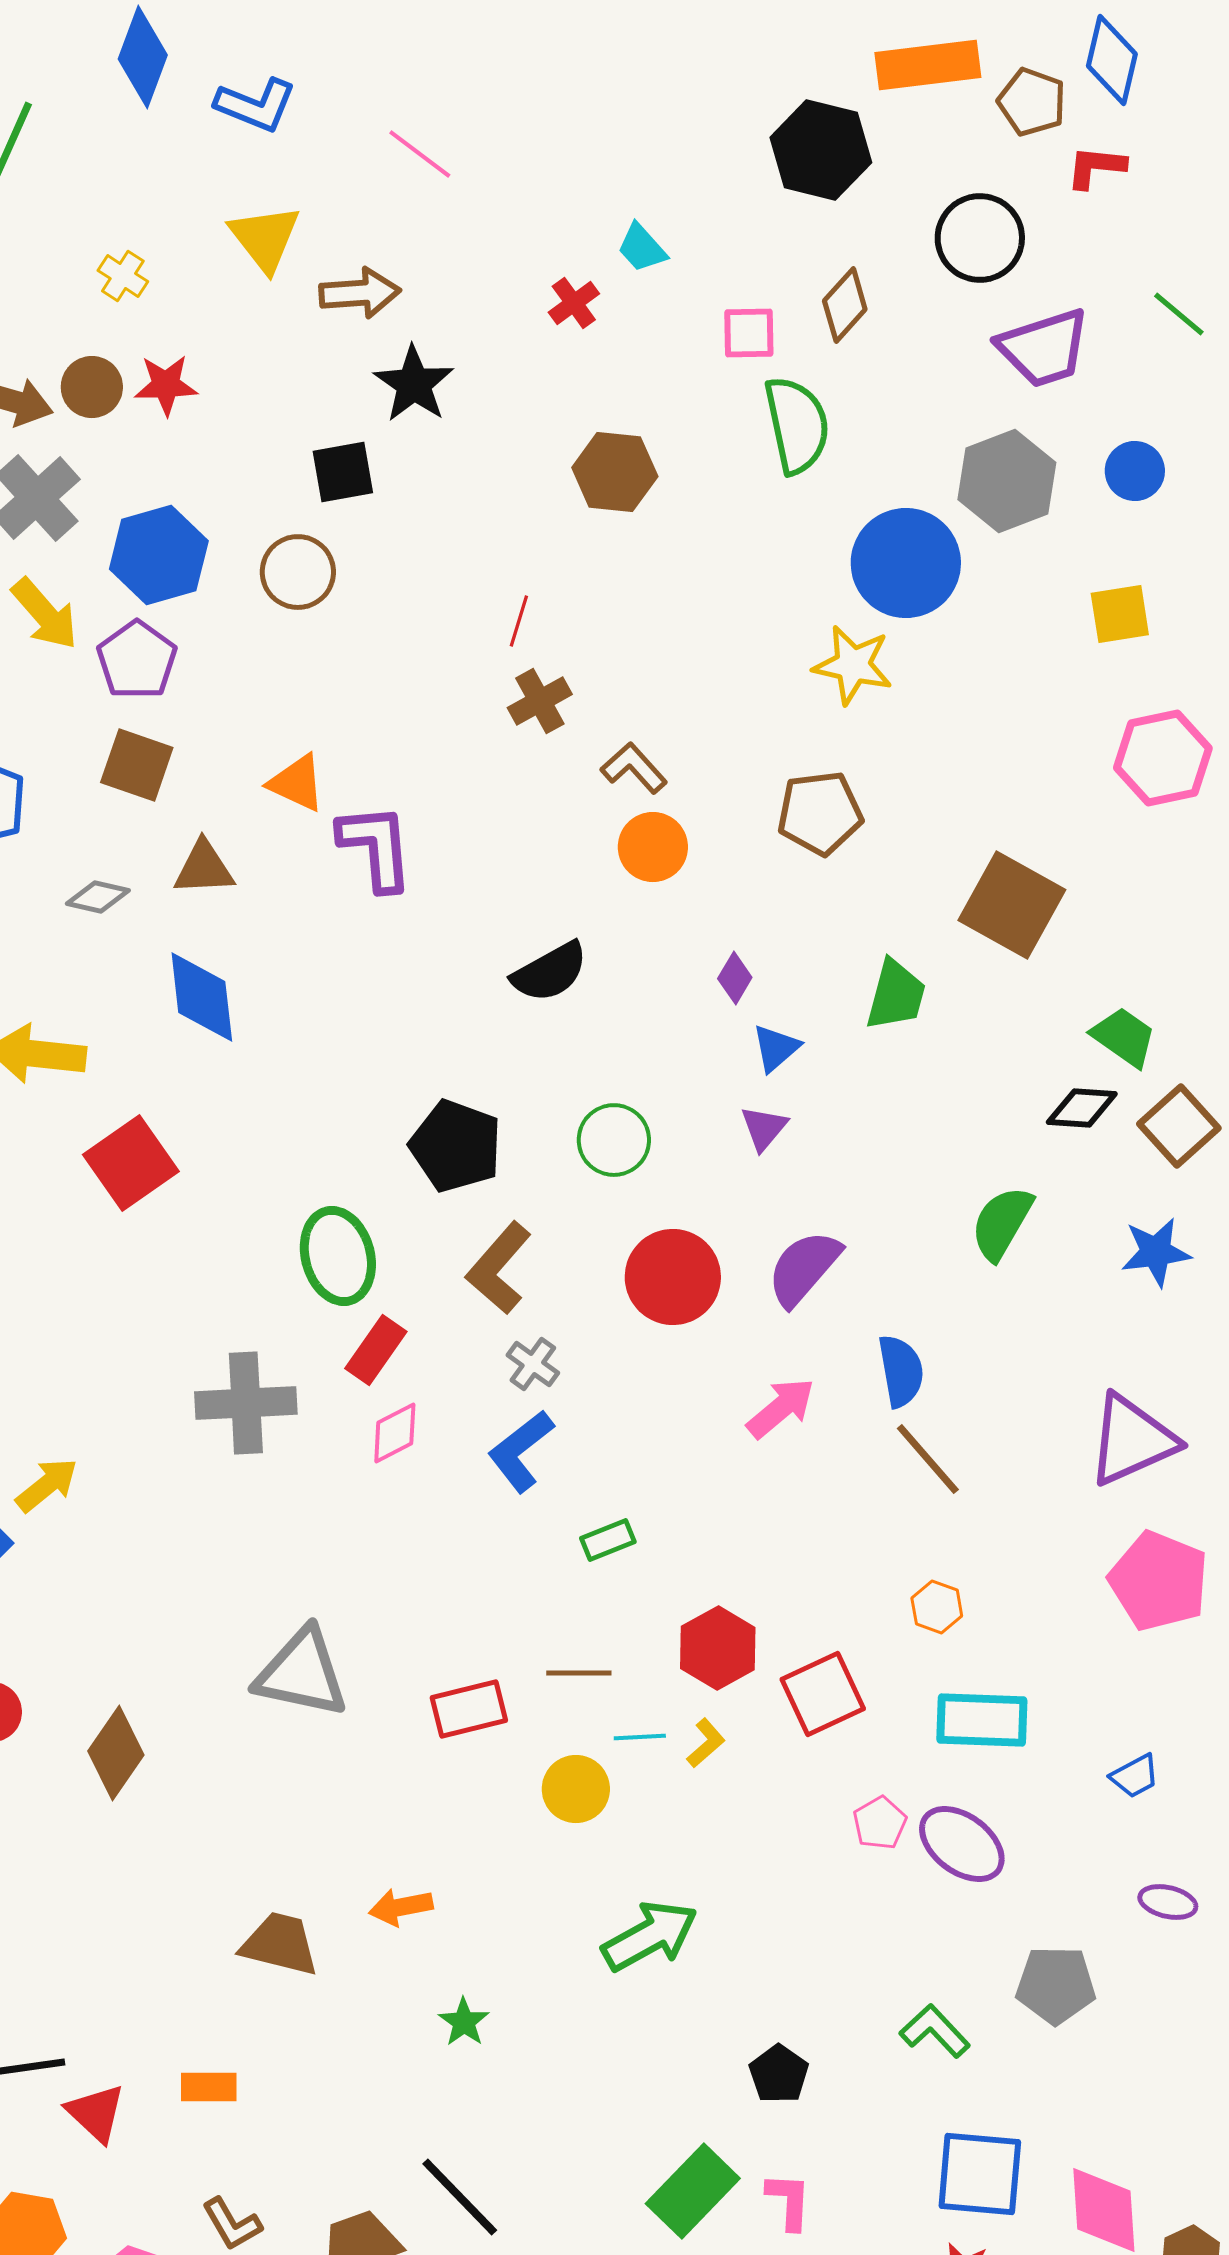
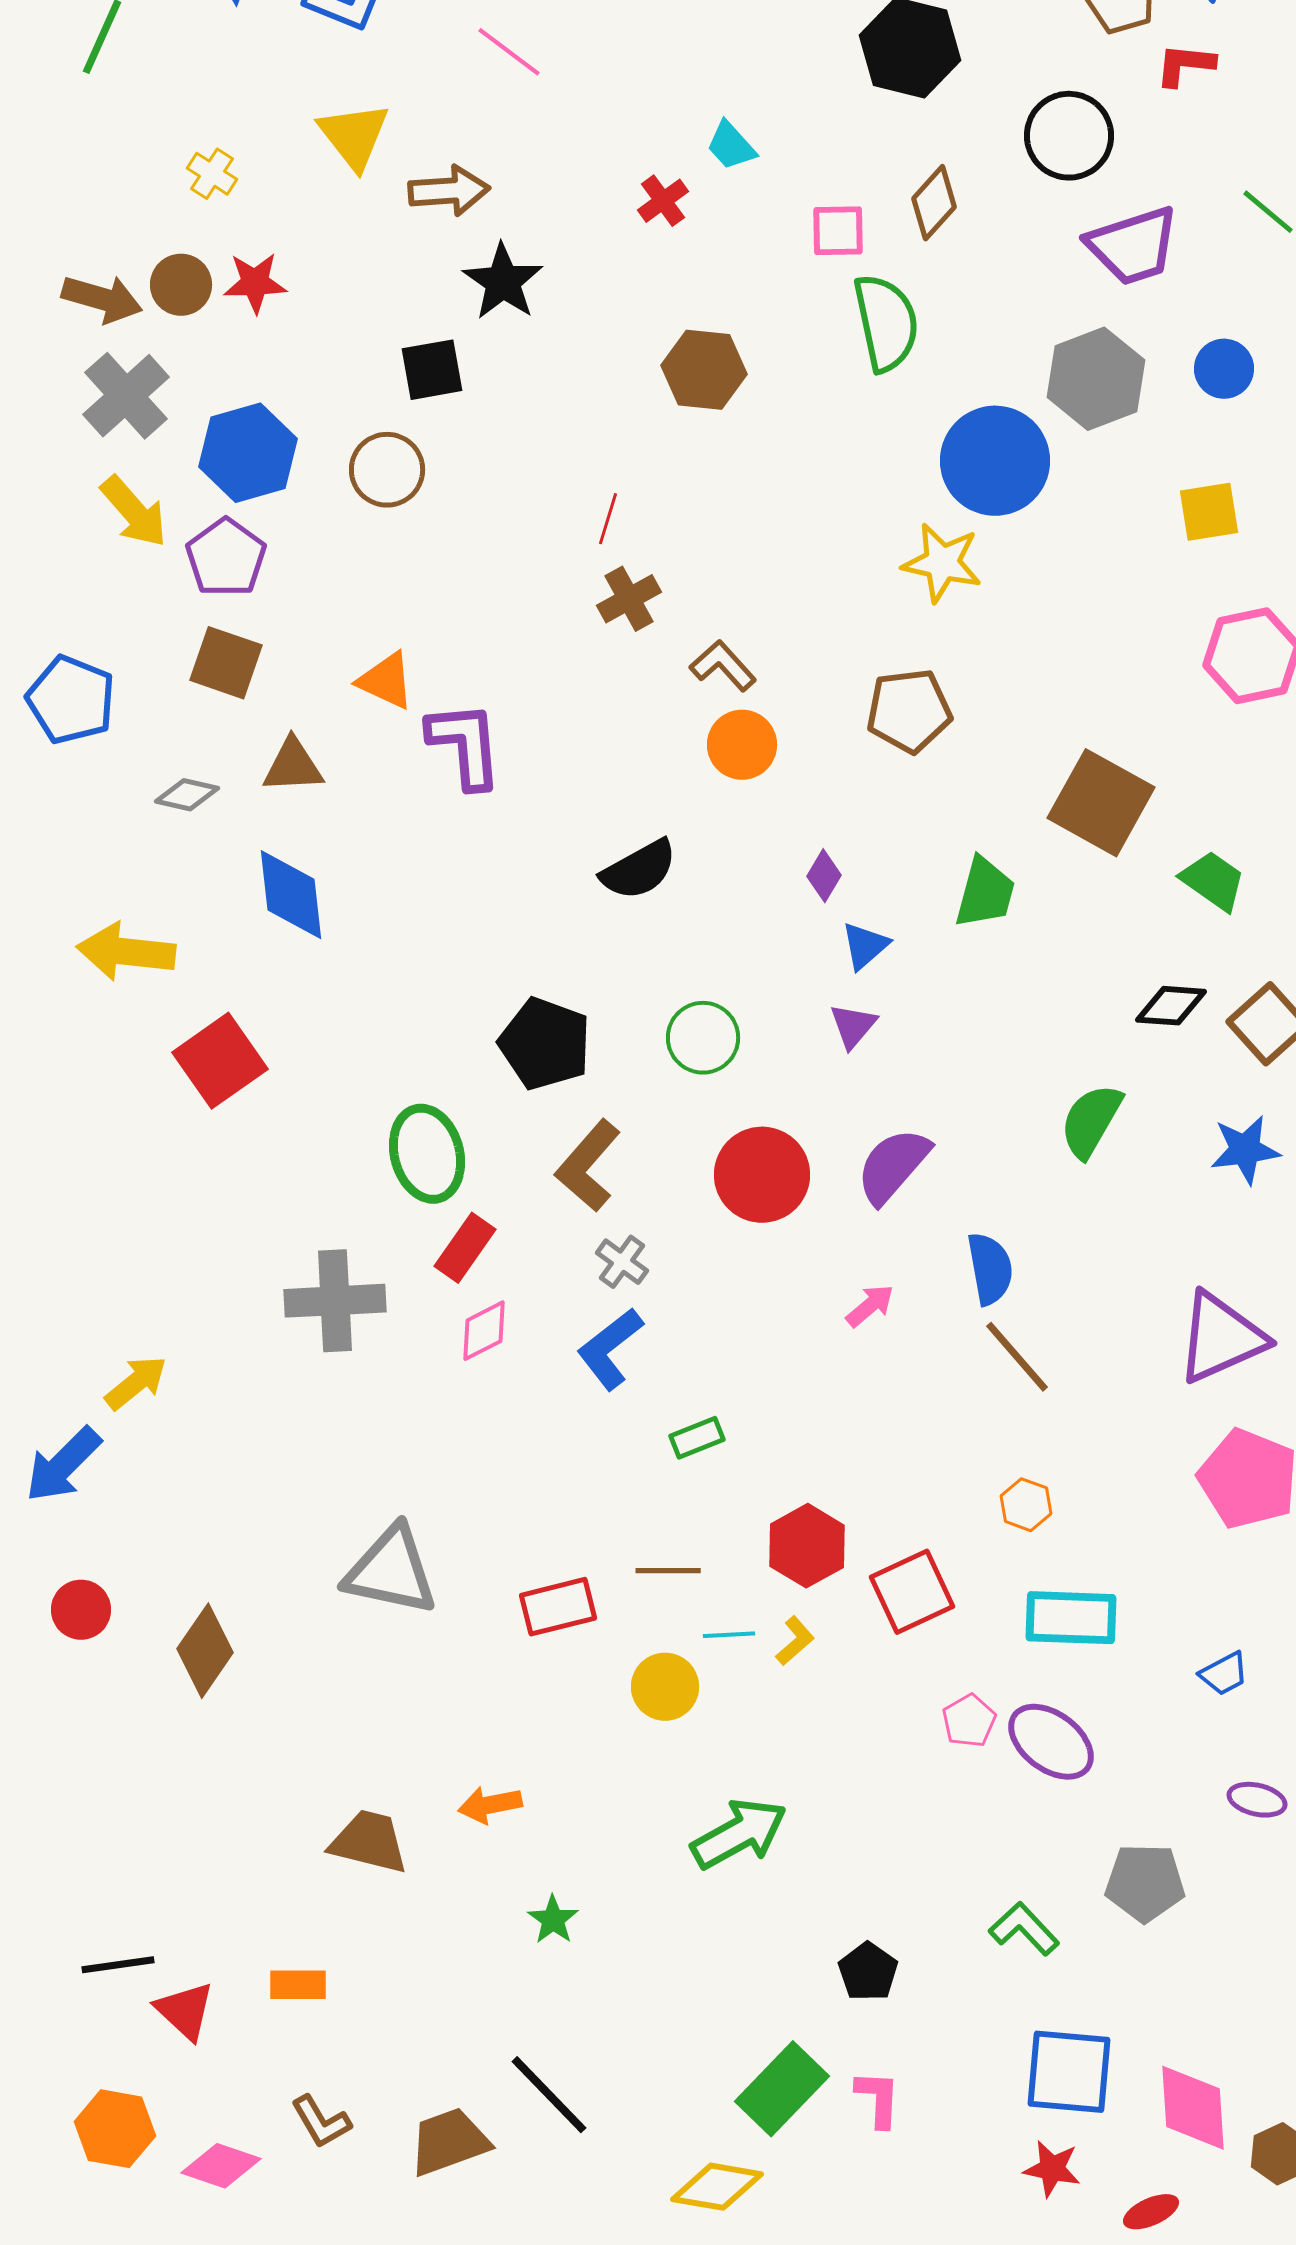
green trapezoid: (1124, 1037) -> (1213, 881), moved
pink arrow: (781, 1408) -> (870, 1306), size x0.7

